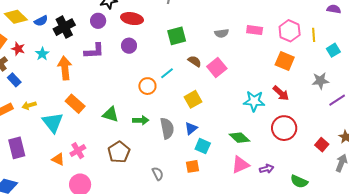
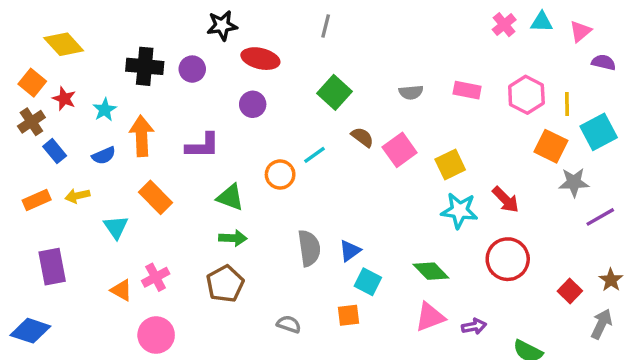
blue semicircle: (41, 21) -> (104, 156), moved
purple circle: (98, 21) -> (192, 69), moved
black cross: (64, 27) -> (145, 66), turned 30
green square: (177, 36) -> (334, 92), turned -36
cyan square: (333, 50) -> (599, 132), size x1.5
purple L-shape: (94, 51) -> (203, 146), moved
orange square: (285, 61) -> (551, 146), moved
yellow square: (193, 99) -> (450, 164), moved
green triangle: (111, 114) -> (230, 197), moved
green arrow: (141, 120) -> (233, 238), moved
cyan triangle: (53, 123) -> (116, 227), size x0.7
gray semicircle: (158, 174) -> (289, 324), turned -48

